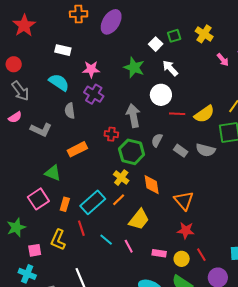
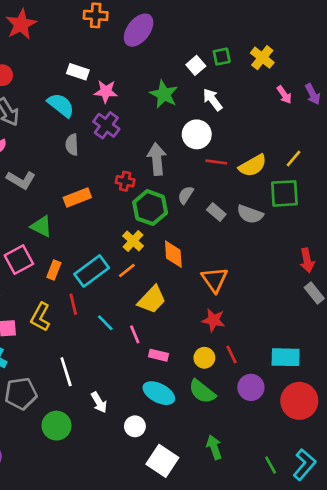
white rectangle: (63, 50) -> (78, 72), moved
gray L-shape: (41, 130) -> (21, 180), moved
pink rectangle: (159, 253) -> (158, 355), moved

